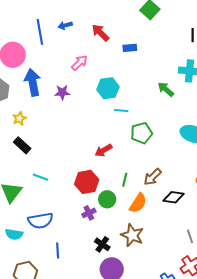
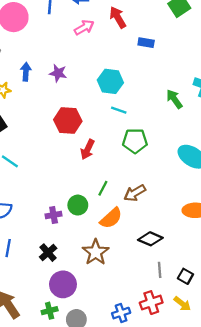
pink arrow: (79, 63) -> (84, 27), moved
blue arrow: (33, 82) -> (26, 72), moved, size x0.6
red arrow: (103, 150) -> (88, 149), turned -48
red hexagon: (87, 182) -> (68, 121), moved
black diamond: (174, 197) -> (150, 239), moved
black cross: (102, 244) -> (48, 253), moved

